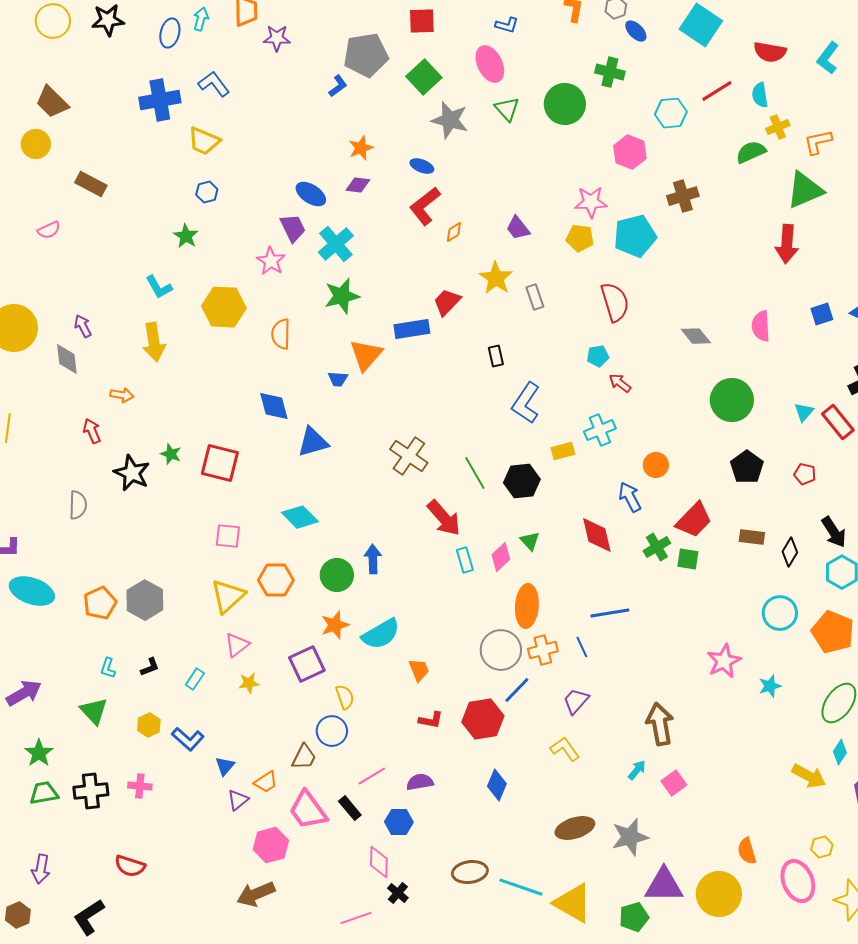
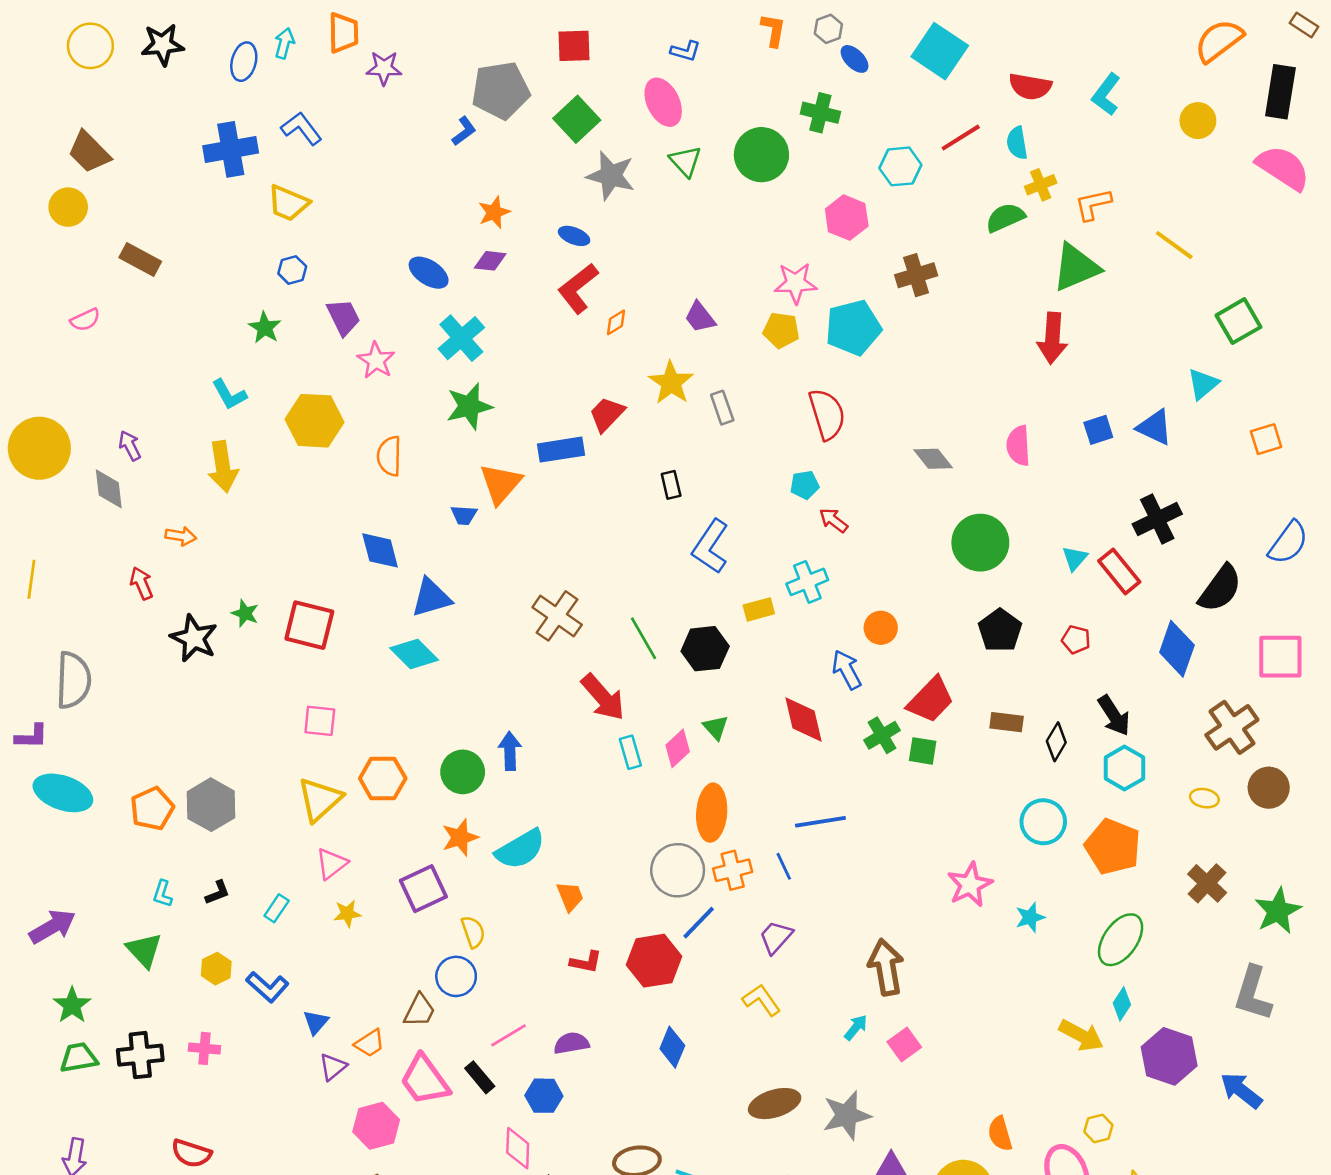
purple trapezoid: (293, 228) -> (343, 317), moved
gray semicircle: (78, 505) -> (73, 680), moved, size x1.5
cyan diamond: (300, 517) -> (414, 654), moved

